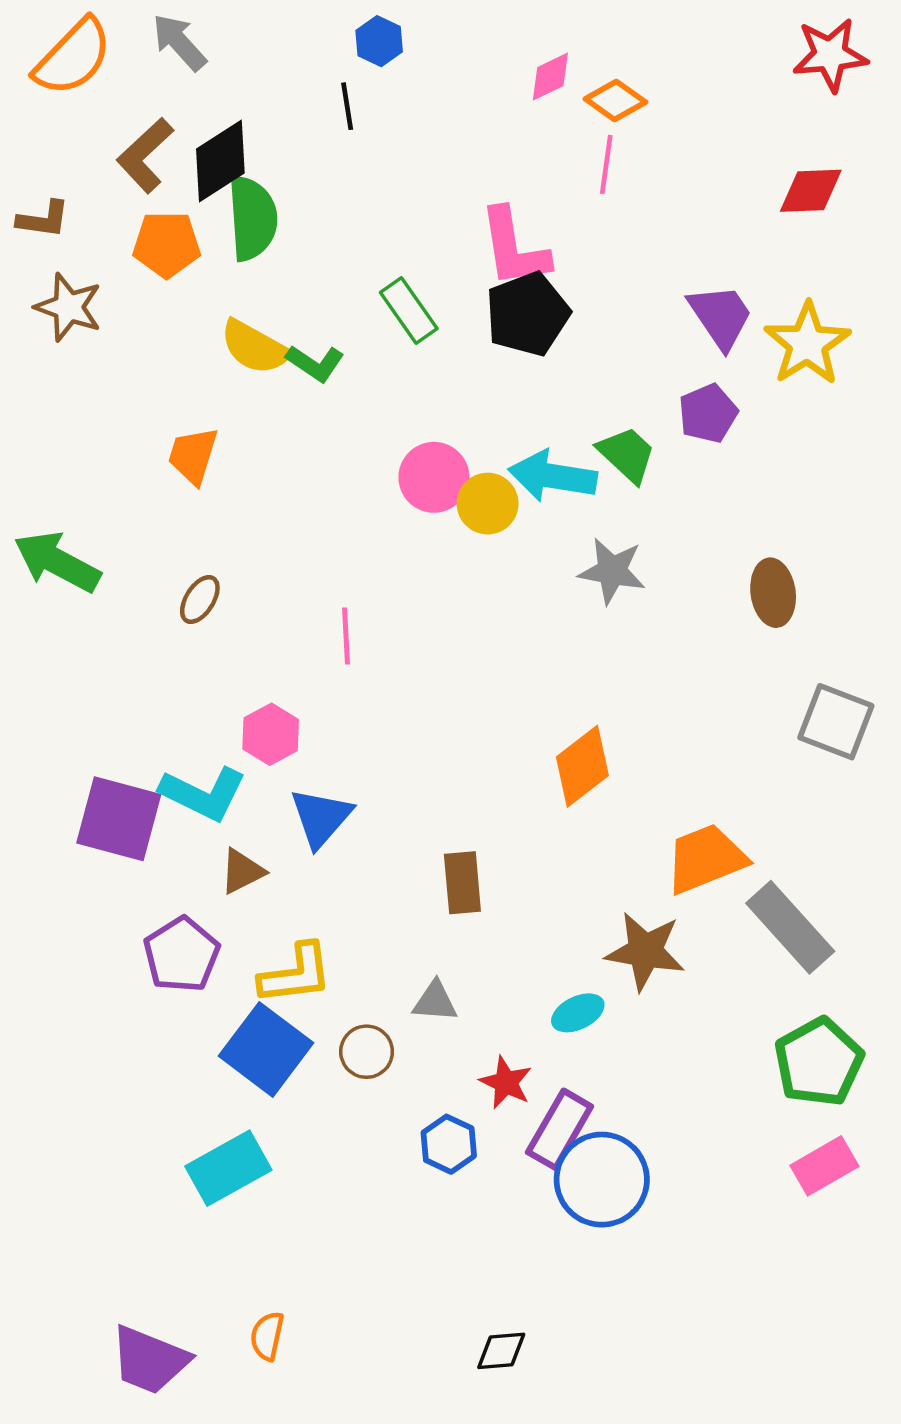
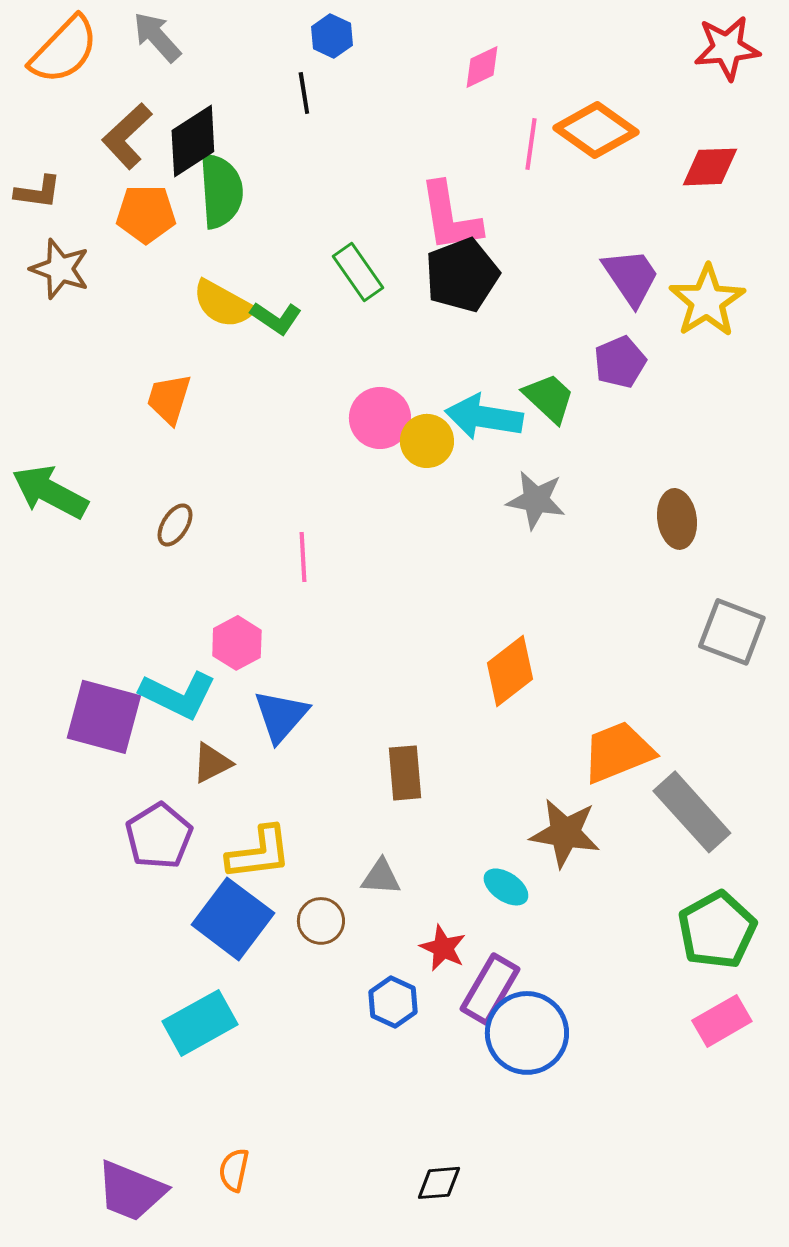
orange diamond: (615, 100) -> (596, 130), moved, size x1.5
cyan ellipse: (578, 1013) -> (506, 887), turned 60

